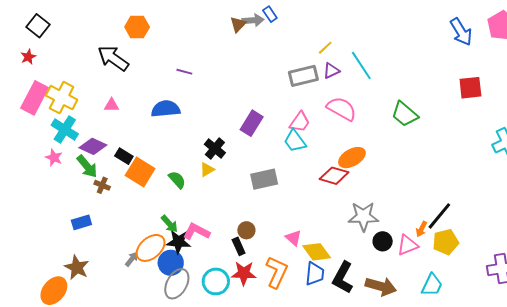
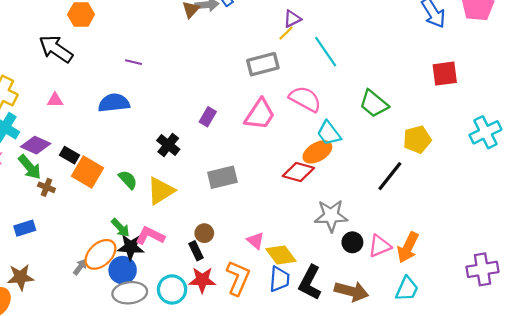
purple triangle: (331, 71) -> (292, 19), moved
pink trapezoid: (300, 122) -> (260, 114), size x1.4
purple rectangle: (252, 123) -> (208, 117), size x0.7
cyan trapezoid: (295, 141) -> (329, 133), moved
yellow triangle: (207, 170) -> (161, 191), moved, size x1.8
black line: (439, 216) -> (390, 176), moved
orange arrow: (421, 229) -> (408, 247), moved, size x1.8
yellow pentagon: (446, 242) -> (417, 140), moved
brown star: (77, 267) -> (21, 277), turned -30
gray ellipse: (177, 284) -> (130, 293), turned 56

